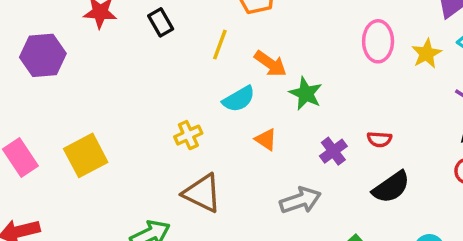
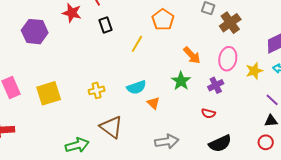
orange arrow: (270, 64) -> (192, 55), moved
cyan semicircle: (239, 99) -> (136, 87), moved
yellow cross: (188, 135) -> (97, 90), moved
red semicircle: (379, 139) -> (208, 113), moved
purple cross: (333, 151) -> (216, 85), moved

